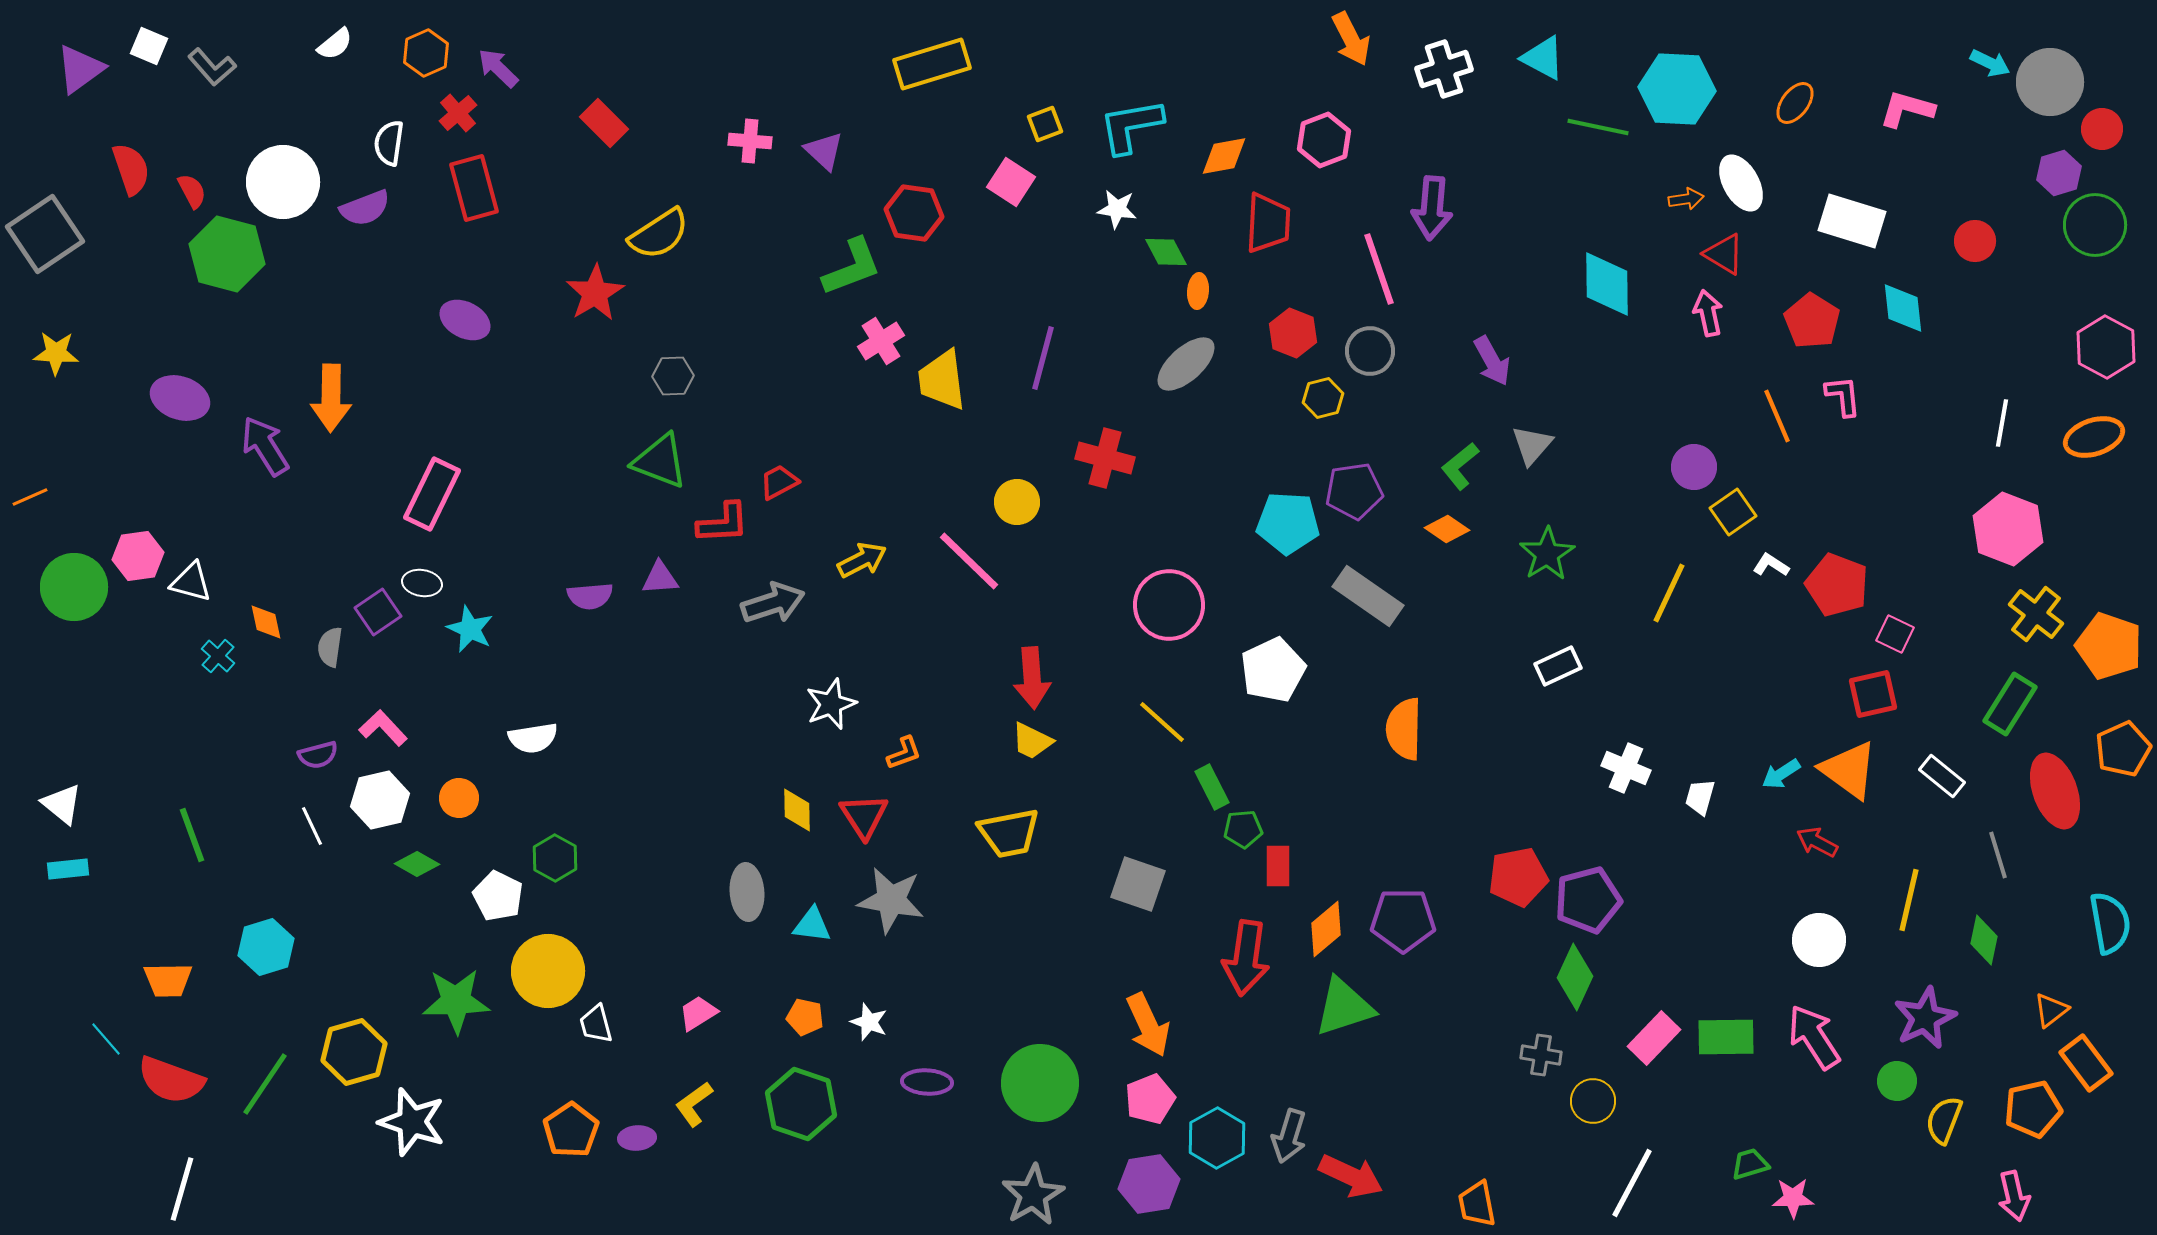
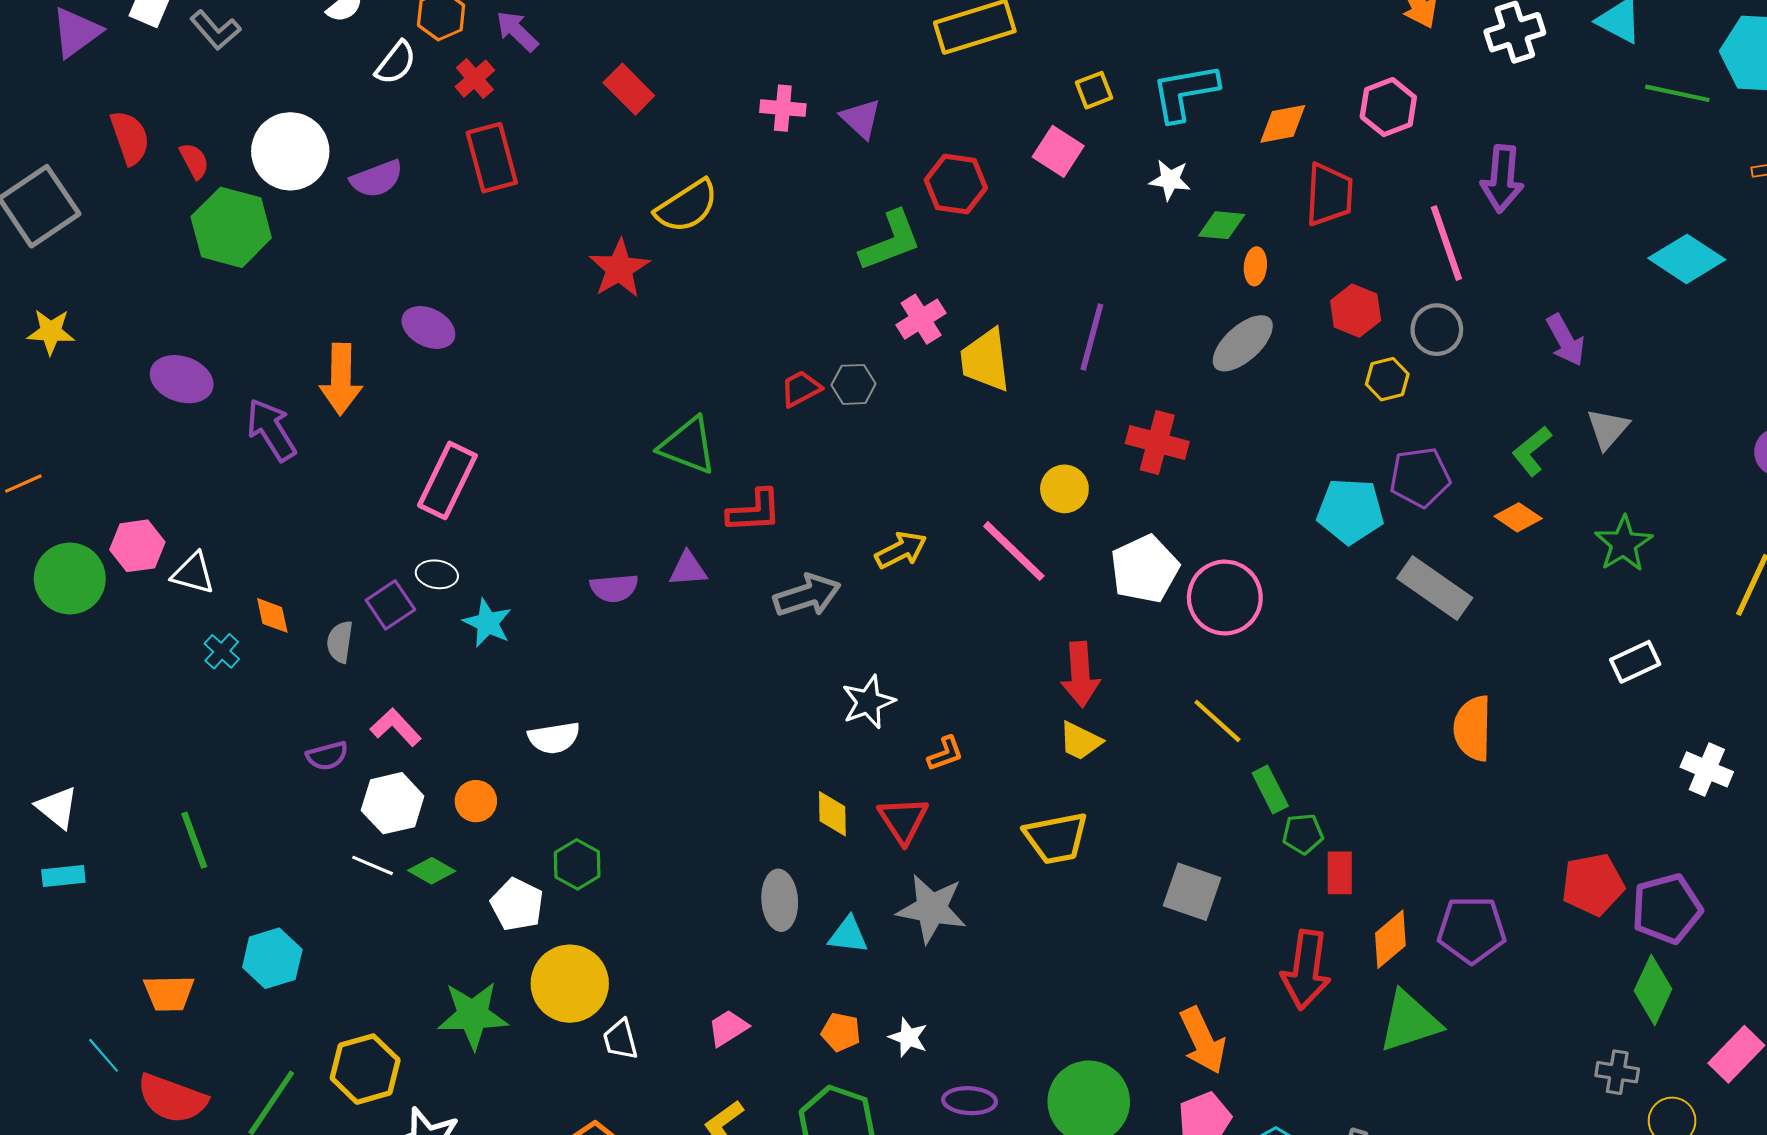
white semicircle: (389, 143) -> (396, 63), moved, turned -150
green diamond: (1166, 252) -> (1222, 225), turned -57
cyan diamond: (1607, 284) -> (1687, 259), turned -56
purple ellipse: (465, 320) -> (428, 327), moved
gray hexagon: (673, 376) -> (854, 384), moved
red trapezoid: (779, 482) -> (801, 389), moved
white pentagon: (1273, 670) -> (1145, 569), moved
white line: (312, 826) -> (373, 865), moved, turned -42

